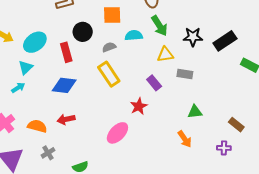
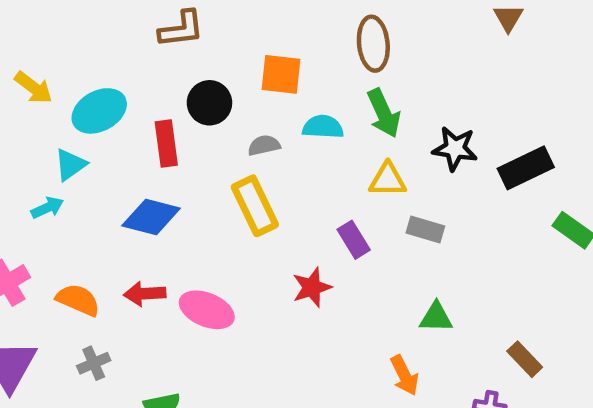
pink ellipse: (117, 133) -> (207, 310), moved, turned 60

